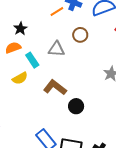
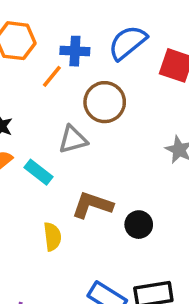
brown circle: (80, 35) -> (105, 102), size x1.5
yellow semicircle: (20, 78) -> (52, 237), moved, turned -49

